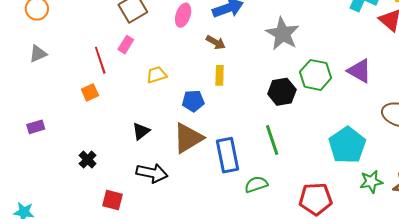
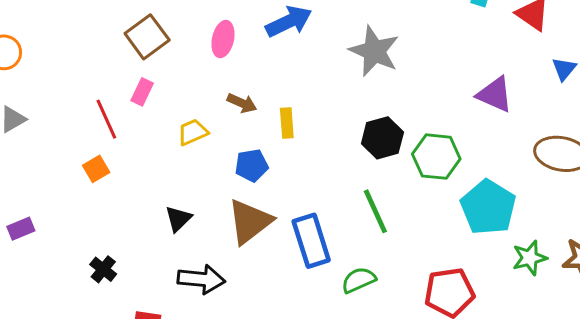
brown arrow: (216, 42) -> (242, 103), moved
green hexagon: (316, 75) -> (436, 157), moved

